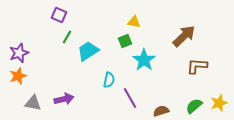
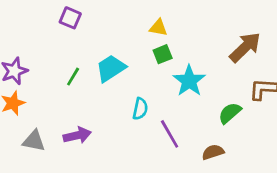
yellow triangle: (134, 22) -> (158, 28), moved
green line: (67, 37) -> (73, 77), moved
green semicircle: (194, 106) -> (230, 113), moved

